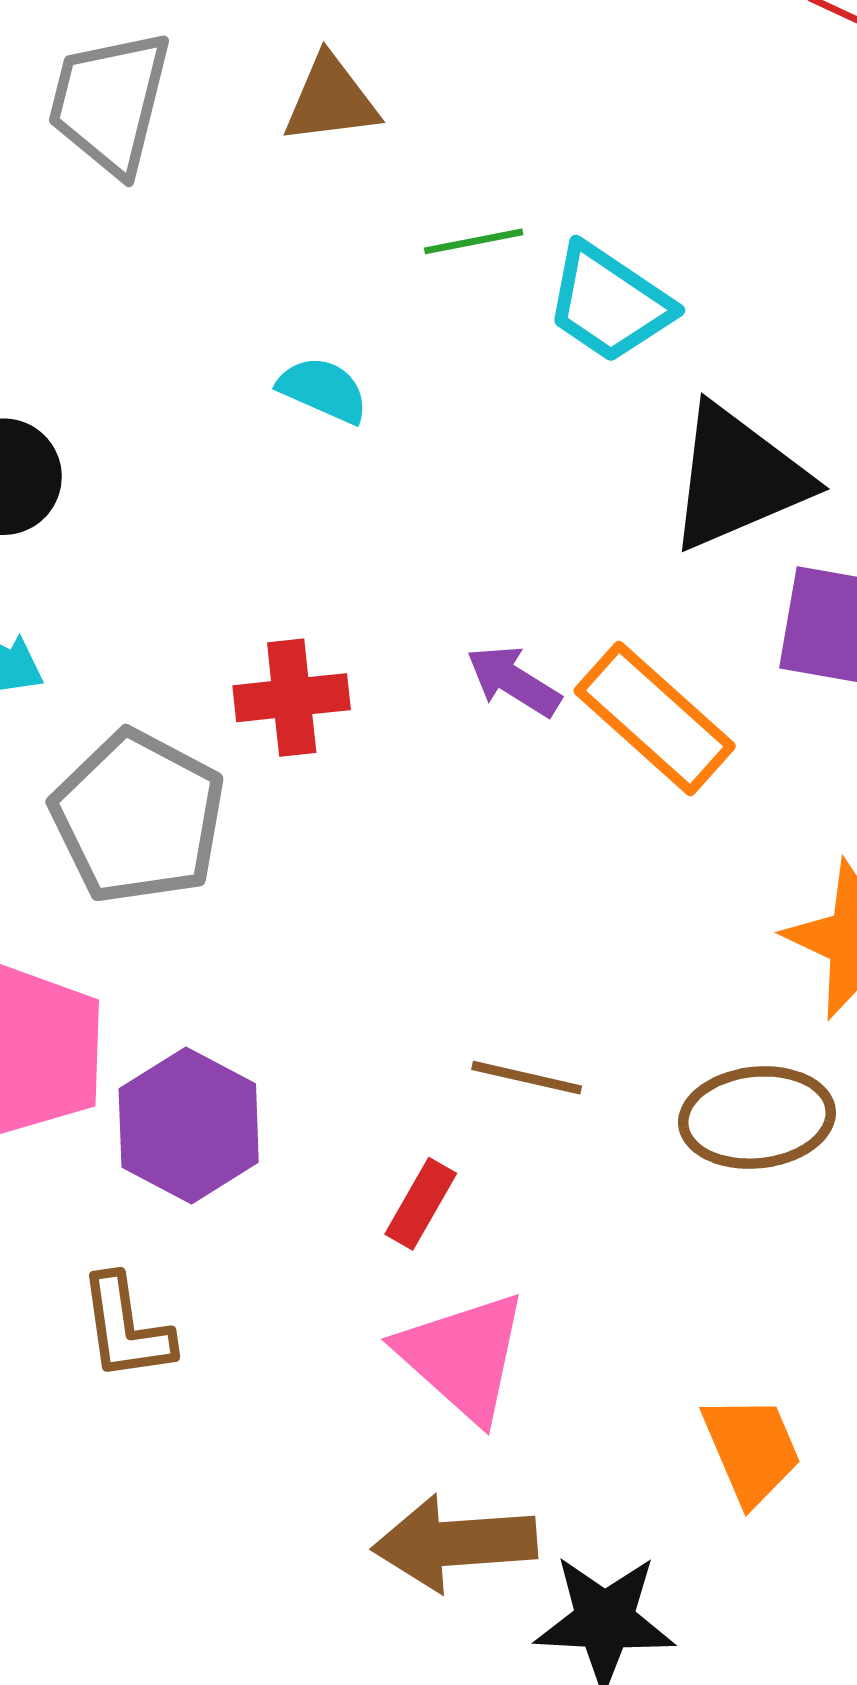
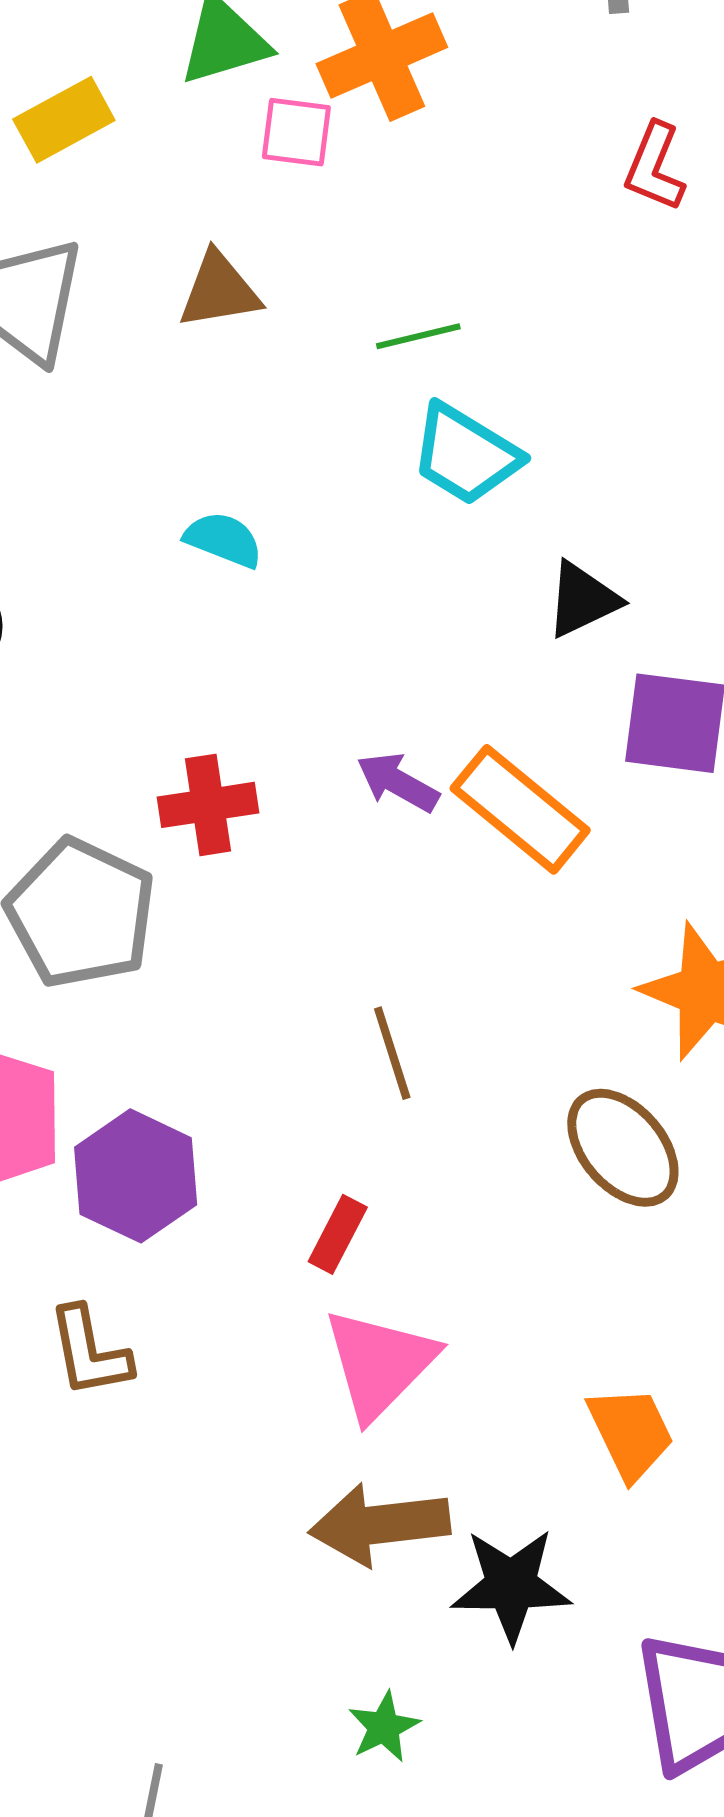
green line: (474, 241) -> (418, 336), moved
black triangle: (738, 478) -> (583, 600), size x0.6
brown line: (527, 1078) -> (392, 1053), moved, turned 62
brown ellipse: (757, 1118) -> (623, 1148), turned 58
pink triangle: (463, 1356) -> (379, 1364), turned 35

